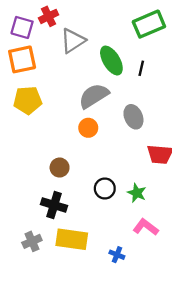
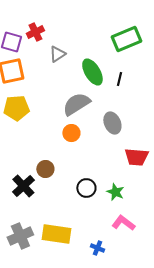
gray triangle: (73, 41) -> (57, 54), size x0.7
black cross: (54, 205) -> (23, 186), moved, turned 30
gray cross: (32, 241) -> (20, 236), size x1.4

